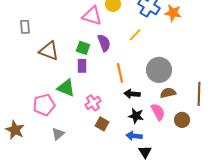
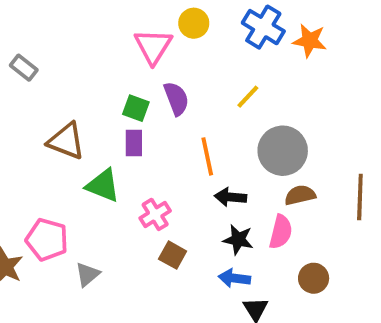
pink triangle: (92, 16) -> (153, 46), turned 45
gray rectangle: (25, 27) -> (24, 68), turned -48
yellow line: (135, 35) -> (248, 97), moved
brown triangle: (49, 51) -> (66, 141), moved
pink pentagon: (44, 105) -> (47, 240), moved, turned 30
pink semicircle: (158, 112) -> (281, 232), turned 42
brown circle: (182, 120) -> (314, 278), moved

